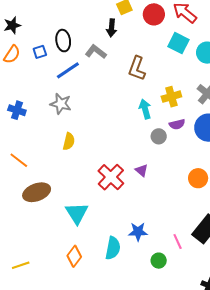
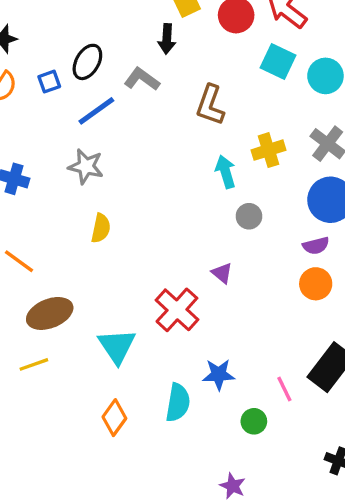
black ellipse: (63, 41) -> (87, 62), turned 40
purple semicircle: (177, 124) -> (316, 246), moved
red cross: (111, 177) -> (177, 310), moved
yellow line: (21, 265) -> (34, 364), moved

